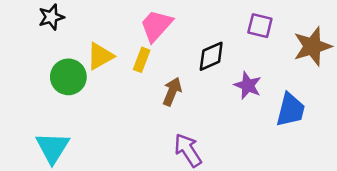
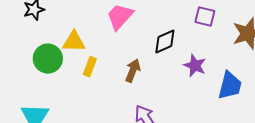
yellow triangle: (100, 56) -> (74, 42), turned 30
yellow rectangle: (142, 60) -> (90, 67), moved

